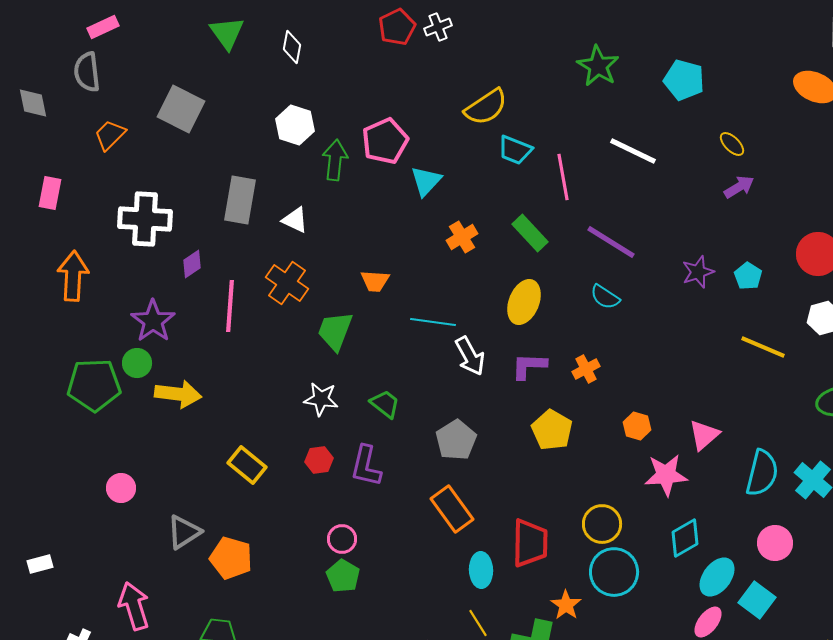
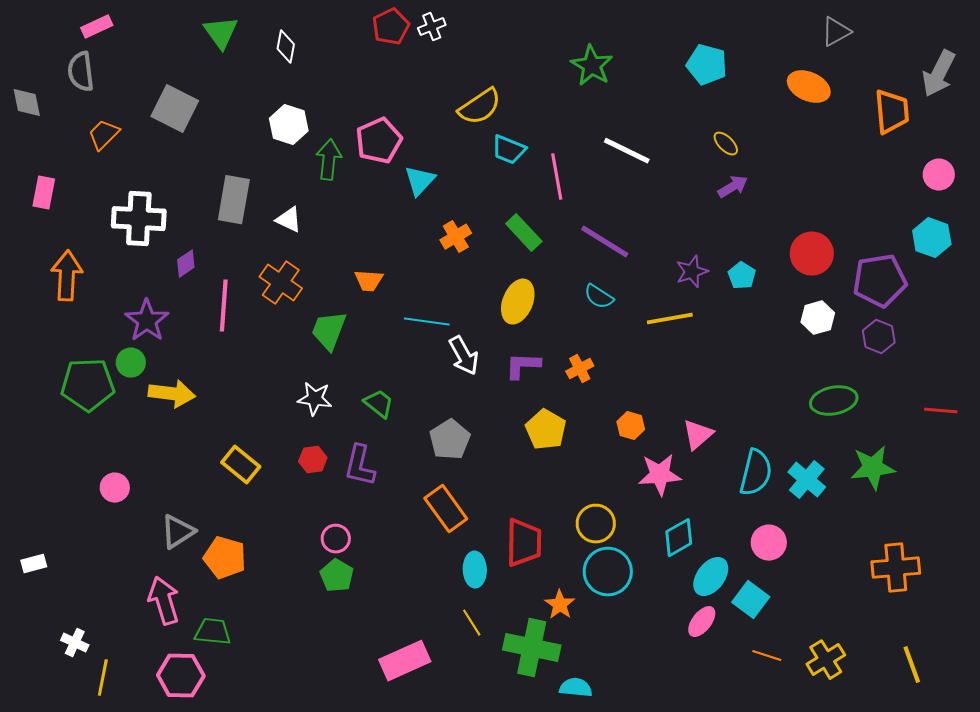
cyan pentagon: (684, 80) -> (707, 65), moved
yellow line: (763, 347) -> (670, 319), moved, turned -33
pink arrow: (134, 606) -> (164, 601), moved

